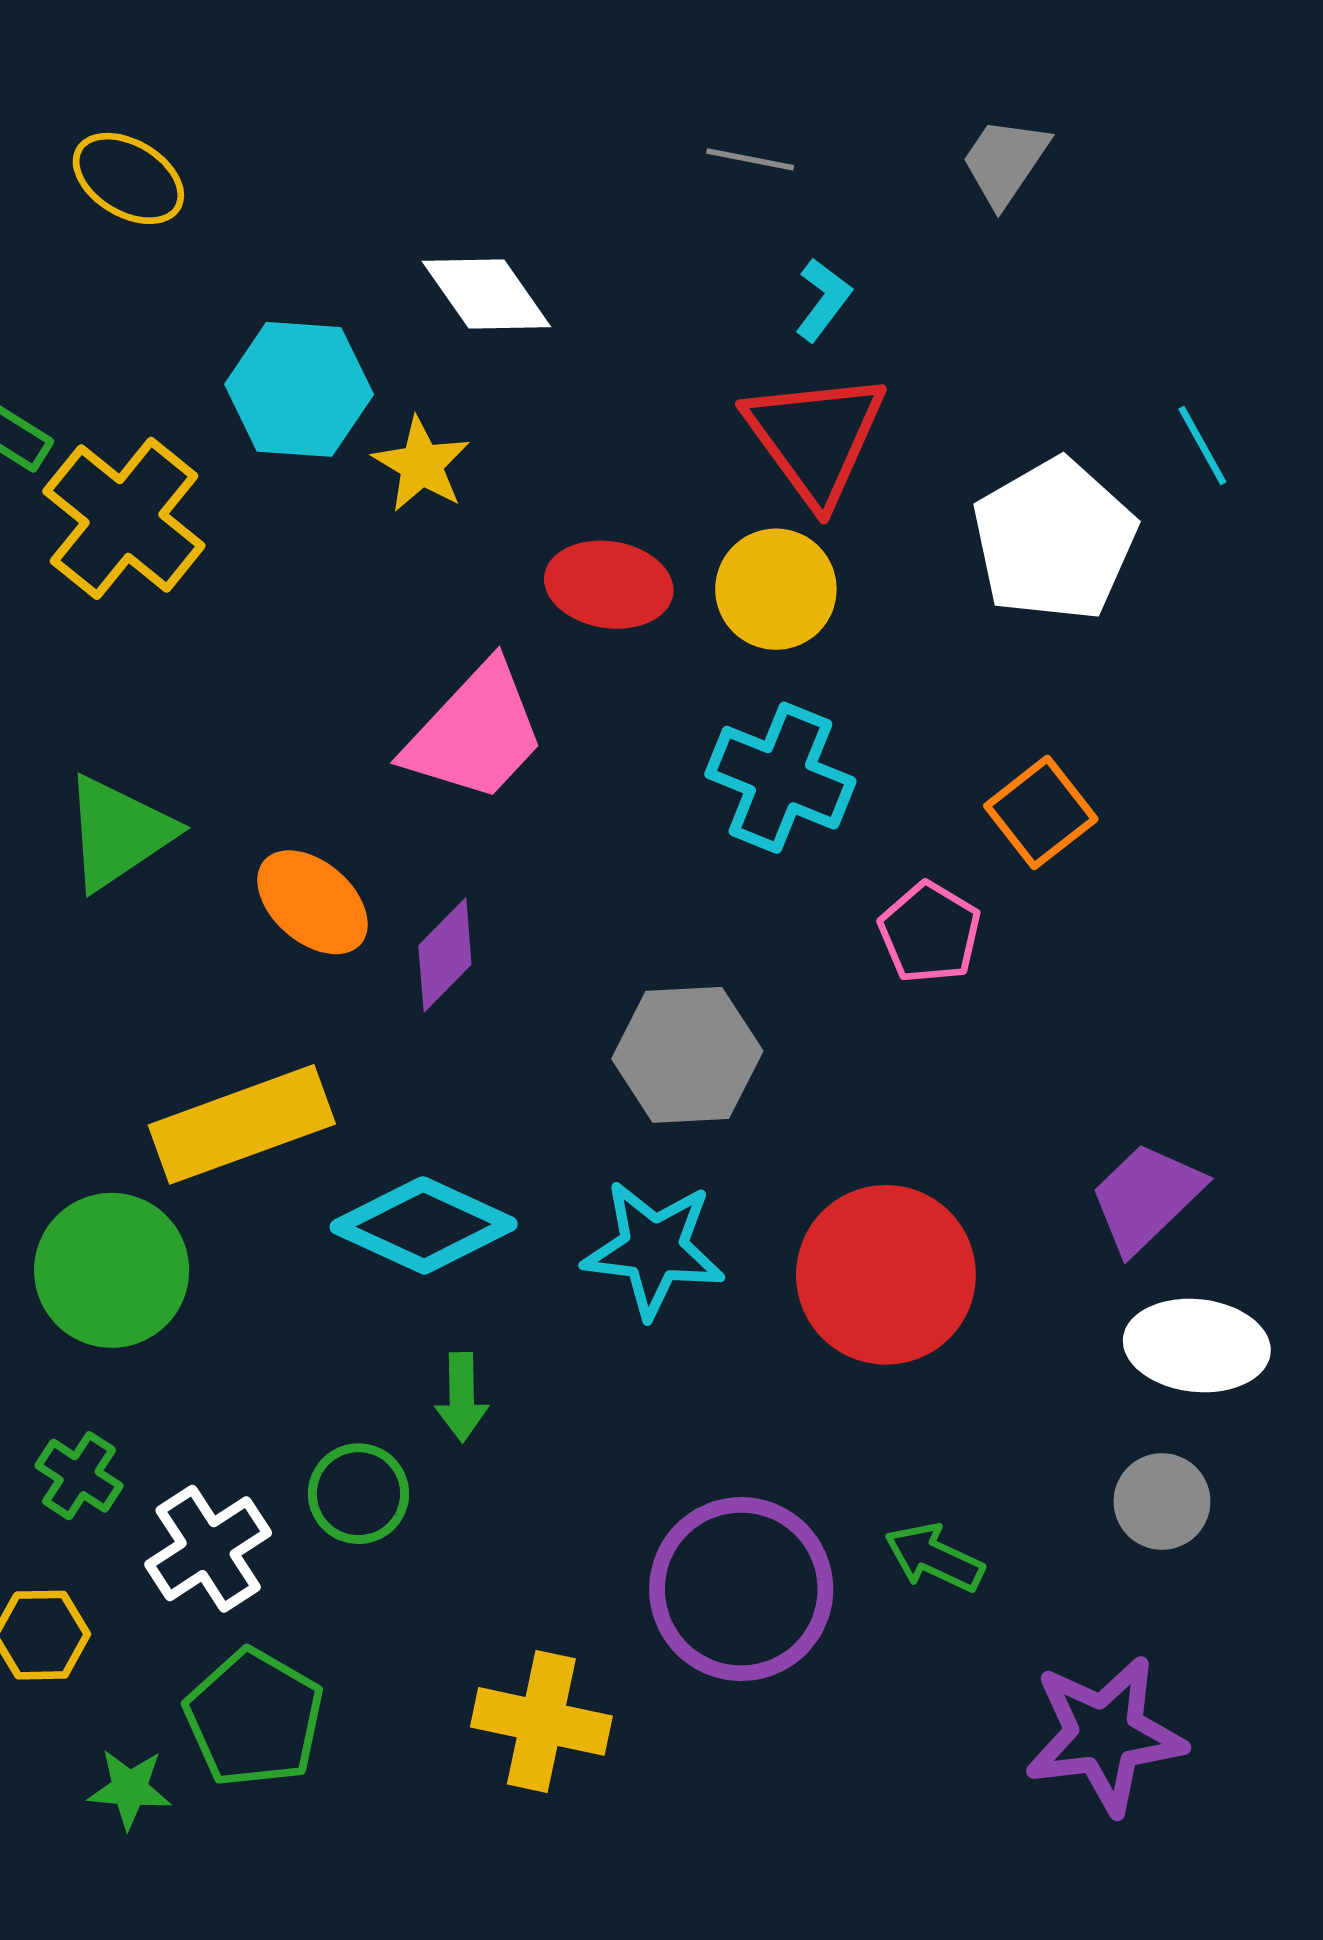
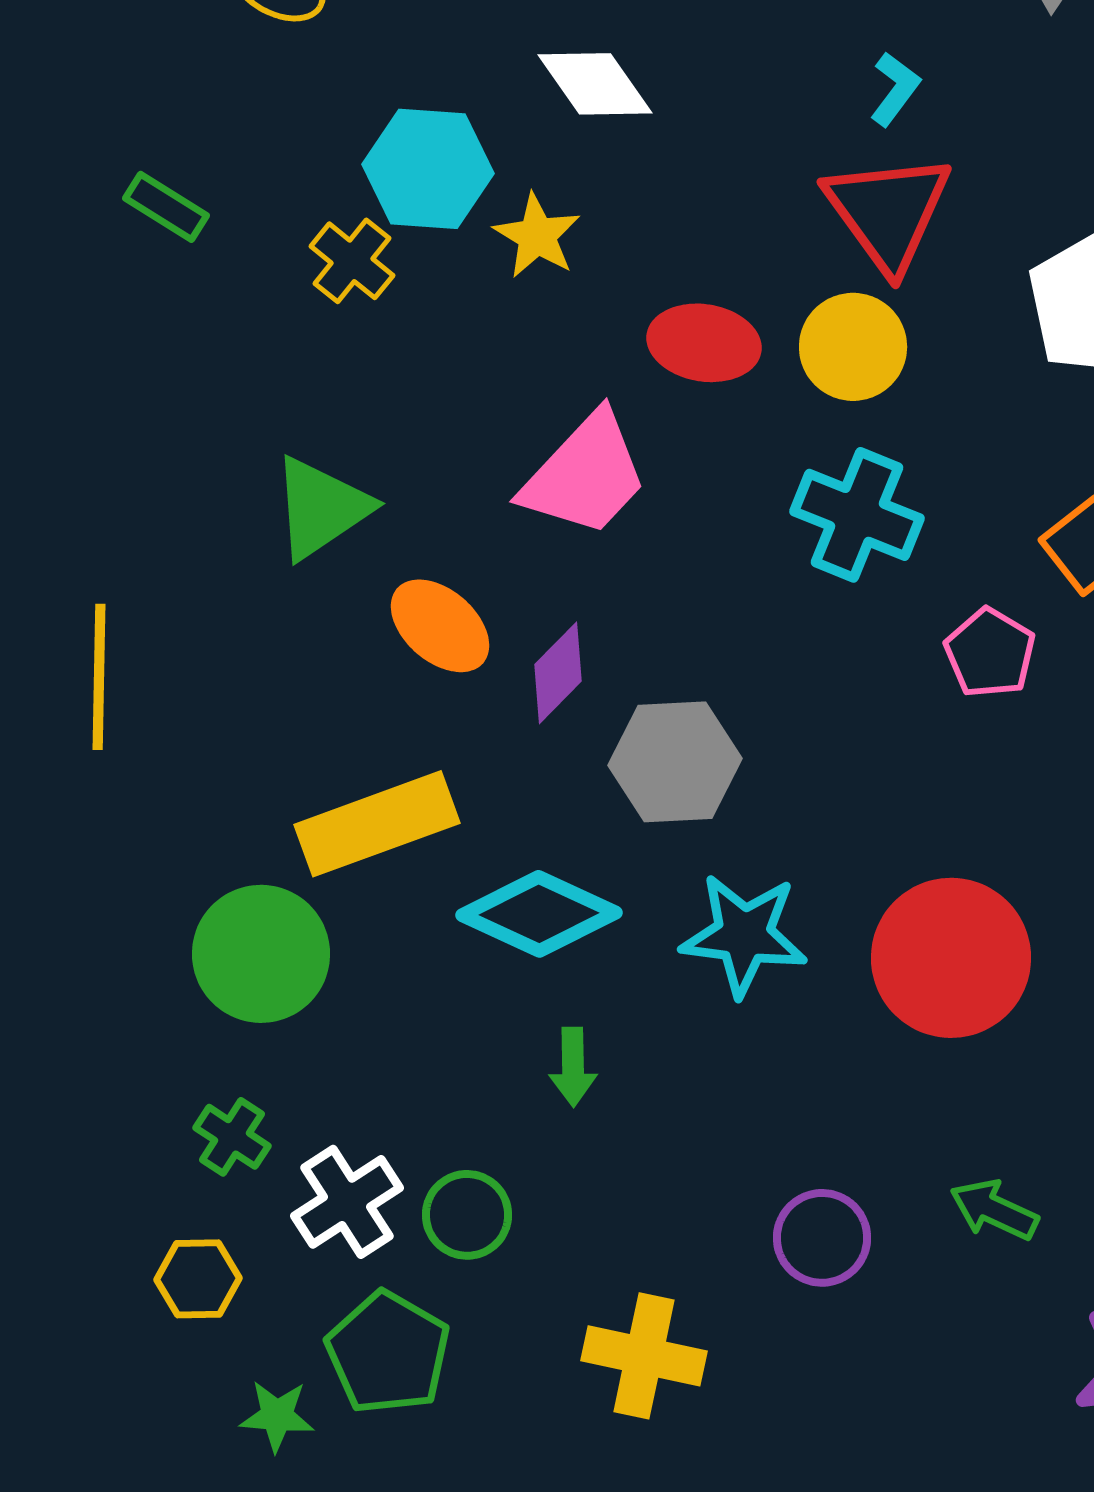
yellow cross: (124, 518) -> (352, 261), moved, size x0.6
green triangle: (118, 833) -> (321, 508), moved
gray hexagon: (687, 1055) -> (675, 762), moved
green circle: (358, 1494) -> (467, 1215), moved
purple circle: (741, 1589) -> (822, 1238), size x0.6

